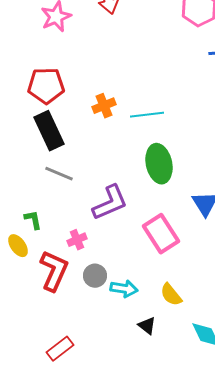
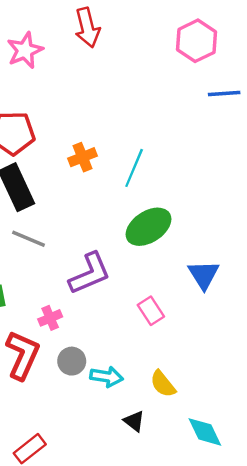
cyan line: (147, 115) -> (134, 168), turned -60
green ellipse: (159, 164) -> (149, 227), turned 69
pink rectangle: (161, 234) -> (151, 311), size x0.6

